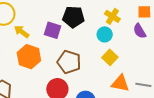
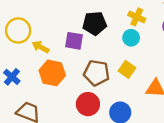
yellow square: (110, 57) -> (127, 69), moved

